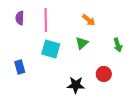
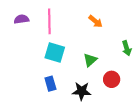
purple semicircle: (20, 18) -> (21, 19), turned 80
green triangle: (82, 43) -> (90, 60), moved
blue rectangle: (20, 67) -> (50, 84), moved

